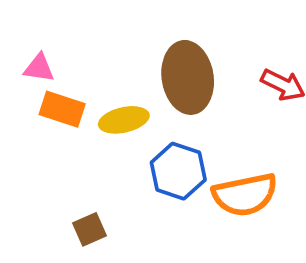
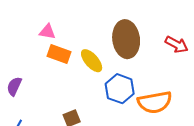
yellow ellipse: (124, 120) -> (92, 61), turned 60

